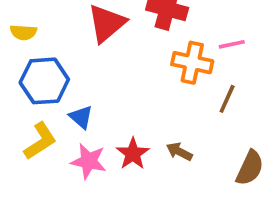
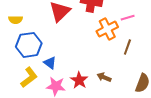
orange cross: (192, 63) -> (107, 29), turned -35

